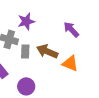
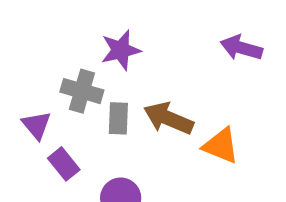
purple arrow: (71, 29) -> (241, 48), moved, turned -30

